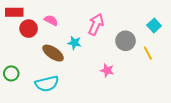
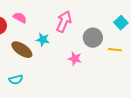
yellow line: (148, 53) -> (115, 50), turned -56
pink star: (107, 70) -> (75, 59), moved
cyan semicircle: (47, 84) -> (16, 80), size x0.6

